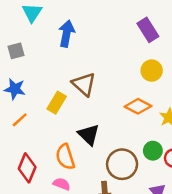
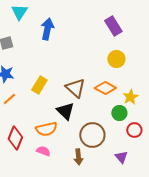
brown triangle: (84, 84) -> (75, 88), moved
green circle: (153, 151) -> (119, 113), moved
orange semicircle: (65, 157) -> (46, 129), turned -85

